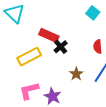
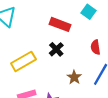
red rectangle: (49, 35) -> (60, 24), moved

